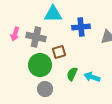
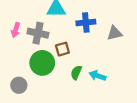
gray circle: (45, 89) -> (19, 85), moved

